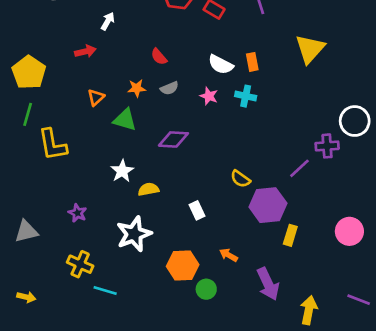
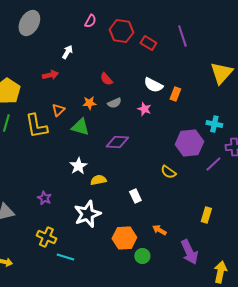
orange rectangle: (252, 62) -> (175, 94), moved, turned 32
cyan cross: (246, 96) -> (214, 124), moved
yellow L-shape: (53, 145) -> (36, 126), moved
purple hexagon: (268, 205) -> (189, 143), moved

